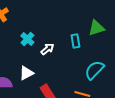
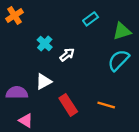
cyan rectangle: (75, 41) -> (91, 19), moved, turned 64
cyan semicircle: (94, 70) -> (118, 60), moved

